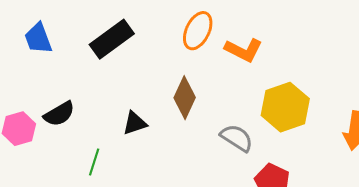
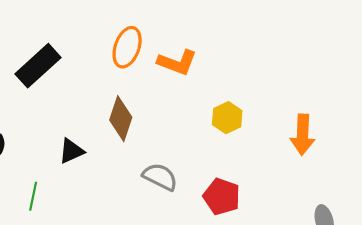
yellow hexagon: (285, 107) -> (227, 118), size x0.6
gray semicircle: (237, 138) -> (160, 177), moved

